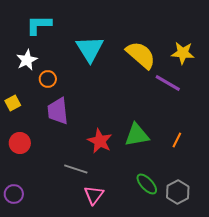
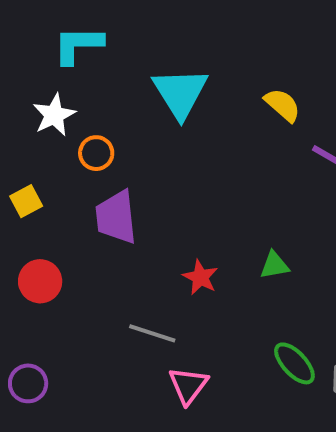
yellow semicircle: (141, 55) -> (282, 105), size x0.6
green triangle: (137, 135) -> (274, 265), size x0.6
red star: (100, 141) -> (200, 277), size x0.7

